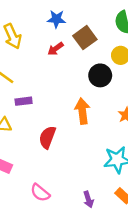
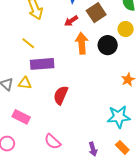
purple rectangle: (24, 101) -> (42, 64), size x1.6
orange arrow: (82, 111) -> (82, 43), moved

